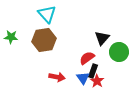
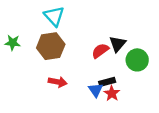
red semicircle: (87, 58) -> (100, 51), moved
black rectangle: (93, 71) -> (107, 82), turned 56
red arrow: (57, 77) -> (58, 82), moved

